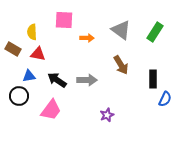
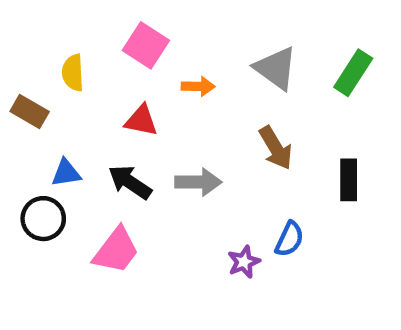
pink square: (64, 20) -> (146, 45), turned 30
red triangle: (38, 54) -> (141, 121), moved
blue semicircle: (165, 99) -> (289, 239), moved

